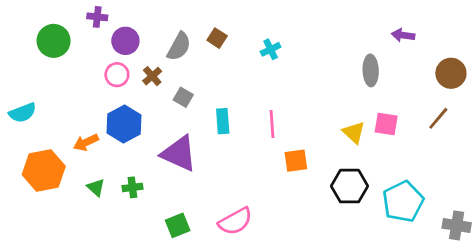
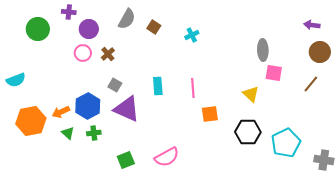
purple arrow: (403, 35) -> (312, 25), moved
gray semicircle: (179, 46) -> (127, 19), moved
gray square: (183, 97) -> (115, 85), moved
blue hexagon: (124, 124) -> (88, 106), moved
pink square: (386, 124) -> (274, 73), moved
orange arrow: (86, 142) -> (61, 112), moved

